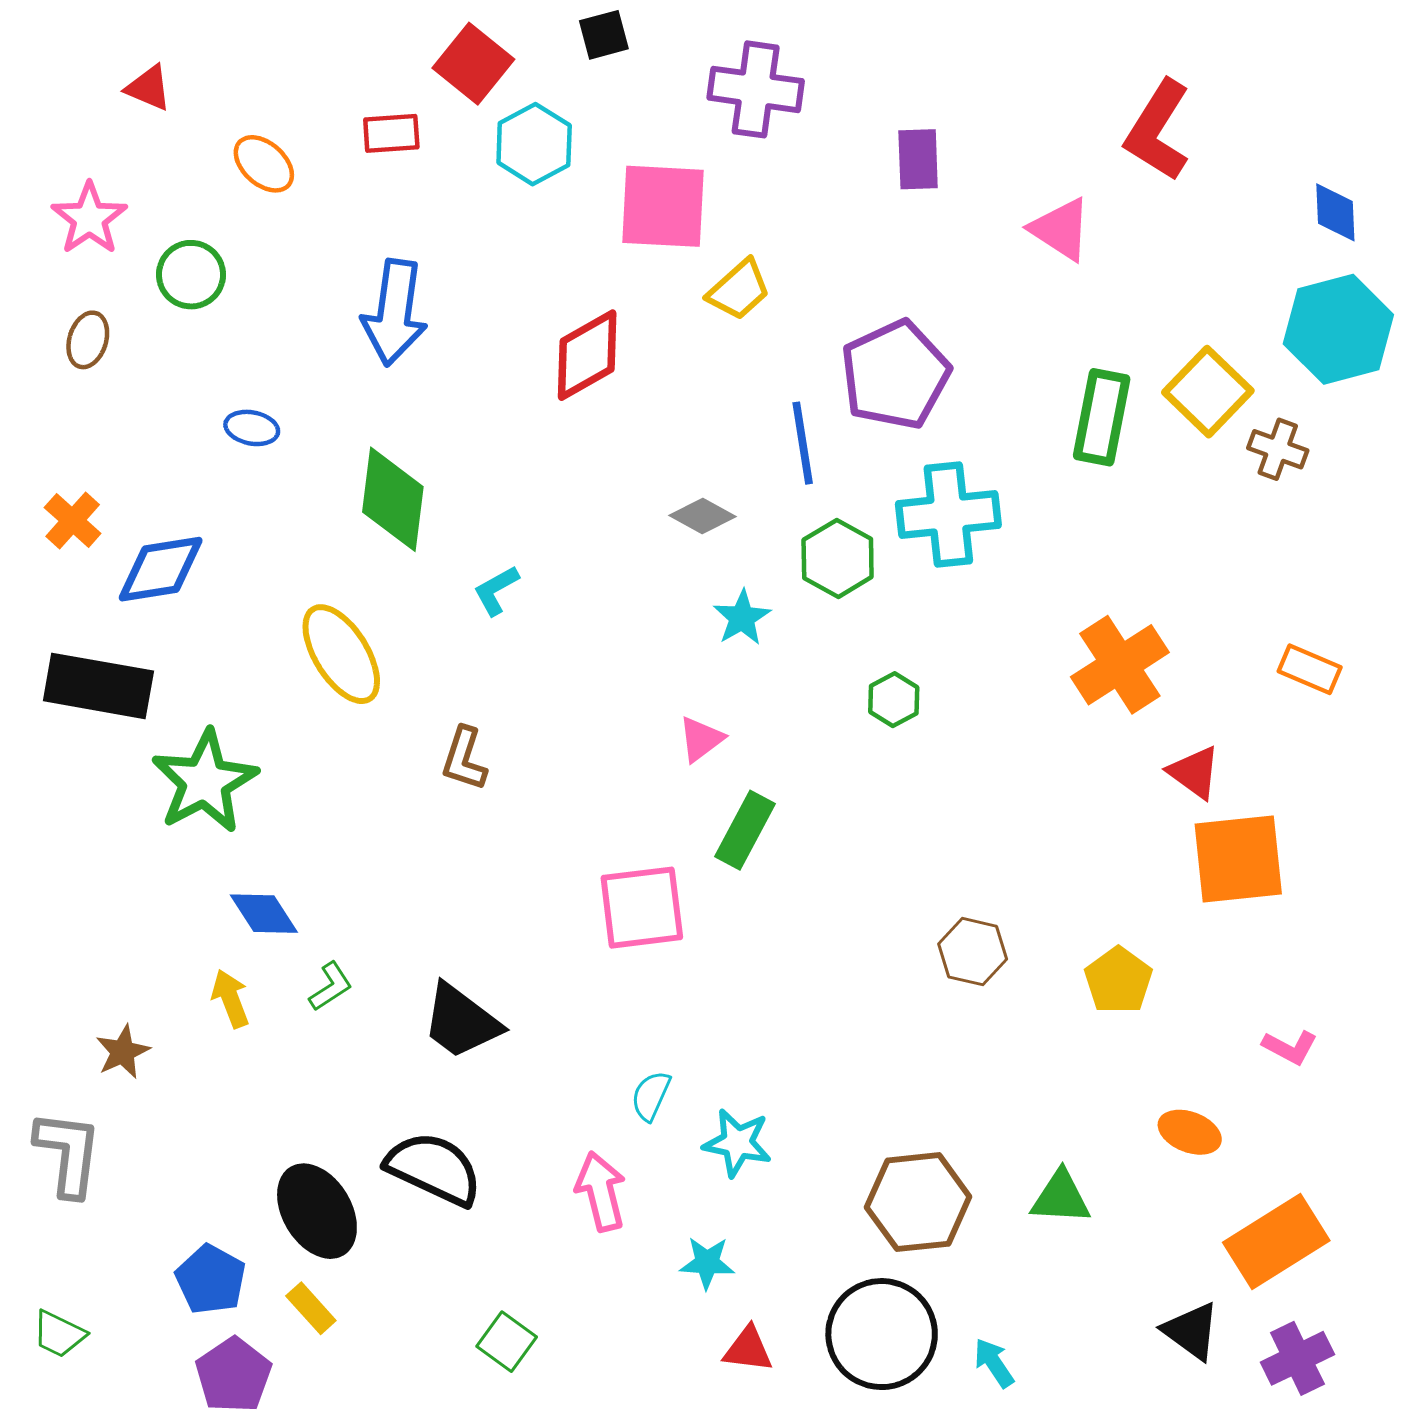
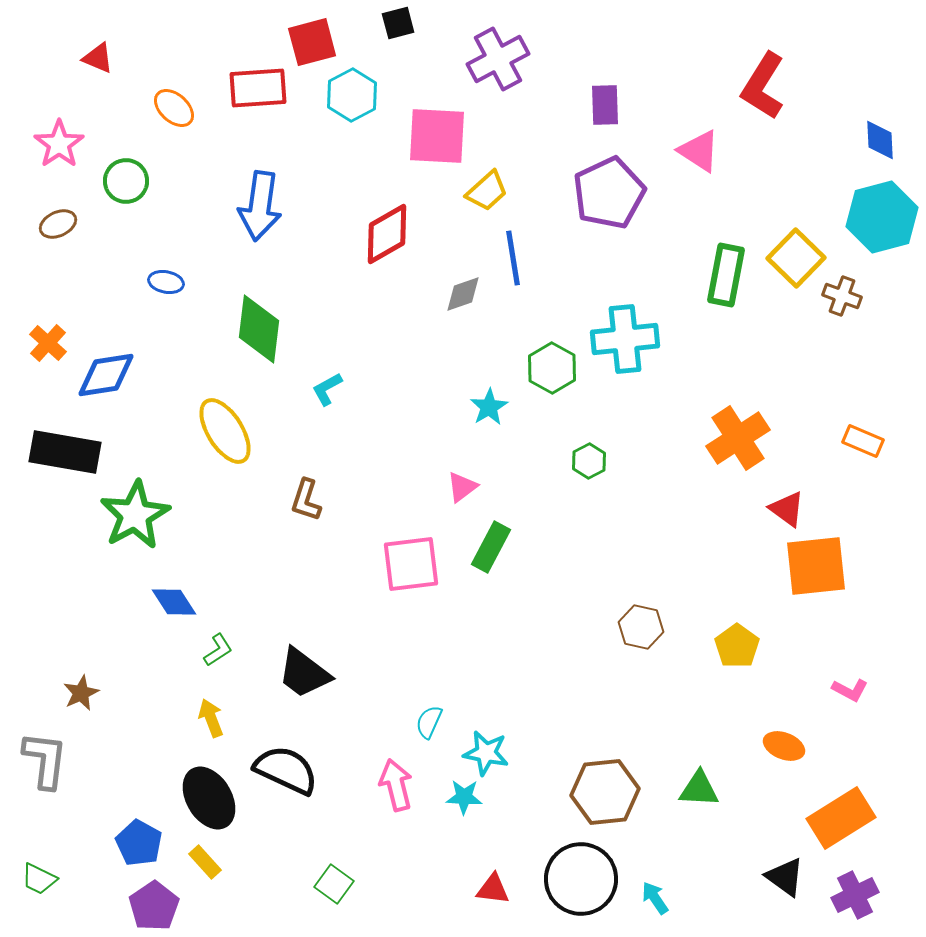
red square: (473, 64) -> (312, 42), turned 36
purple cross: (756, 89) -> (498, 59), turned -36
red rectangle: (391, 133) -> (258, 88), size x1.5
brown ellipse: (88, 340) -> (58, 224), turned 48
purple pentagon: (895, 375) -> (609, 193), moved
blue line: (803, 443) -> (513, 258), moved
gray diamond: (702, 516) -> (463, 294), moved, turned -48
pink square: (642, 908) -> (411, 564), moved
yellow arrow: (230, 999) -> (211, 718), moved
cyan star: (707, 1263) -> (464, 797), moved

